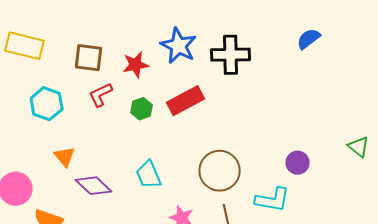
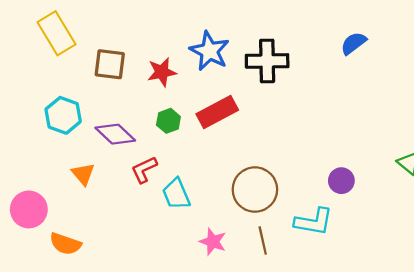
yellow rectangle: (25, 46) -> (57, 33), moved, turned 45
red L-shape: (101, 95) -> (144, 170), moved
purple diamond: (94, 186) -> (115, 134), moved

